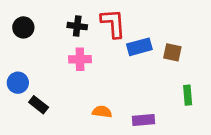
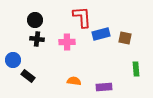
black cross: (77, 26) -> (37, 39), moved
black circle: (23, 27) -> (35, 20), moved
pink cross: (80, 59) -> (67, 42), moved

